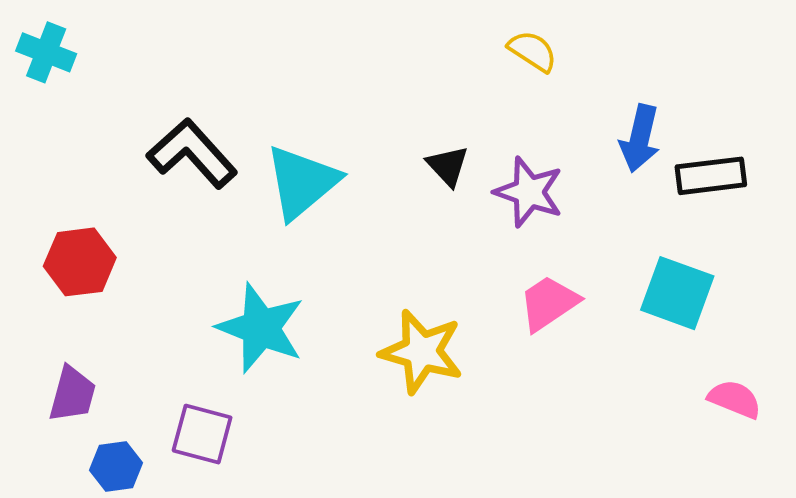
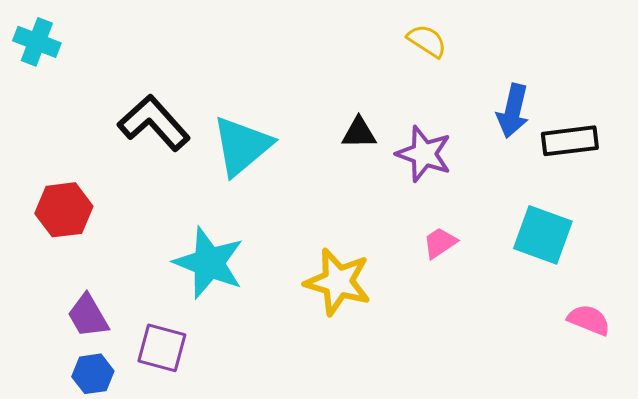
black triangle: (448, 166) -> (359, 133), turned -48
pink trapezoid: (549, 303) -> (440, 243), size x0.7
purple trapezoid: (72, 394) -> (88, 316), moved, turned 135

